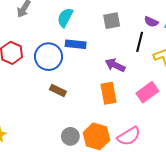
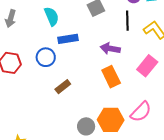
cyan semicircle: (65, 17) -> (52, 16), turned 144
blue circle: (49, 57) -> (46, 57), size x0.7
brown rectangle: (58, 90) -> (63, 87), turned -49

